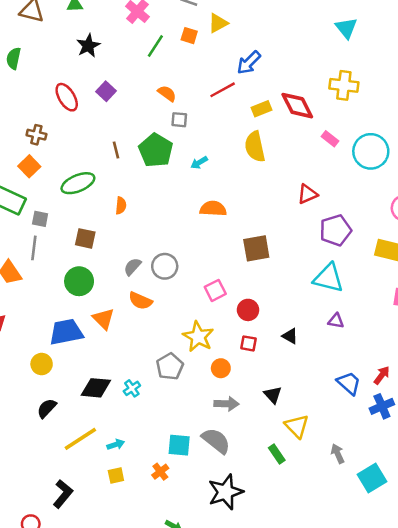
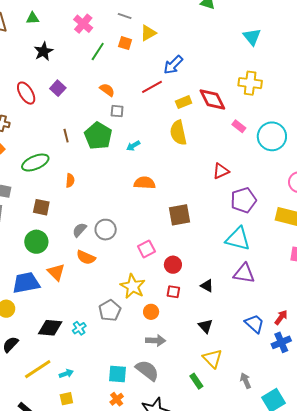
purple triangle: (336, 321) -> (244, 273), size x1.6
black triangle: (273, 395) -> (206, 326), moved
orange cross: (160, 472) -> (117, 399), moved

